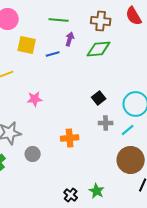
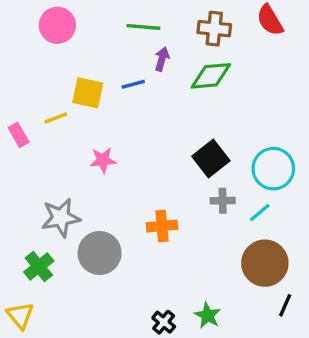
yellow square: (27, 45) -> (88, 93), moved
black square: (99, 98) -> (211, 159), size x1.5
gray circle: (33, 154) -> (100, 253), size x1.6

